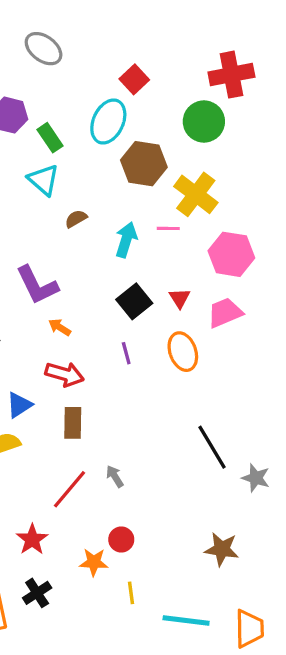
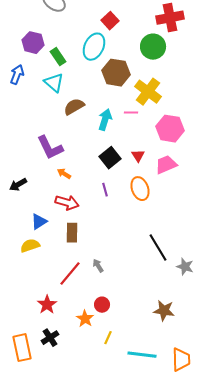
brown semicircle: (76, 219) -> (74, 107), size x1.5
orange star: (94, 562) -> (85, 319), turned 30
yellow line: (131, 593) -> (108, 338), turned 32

